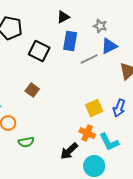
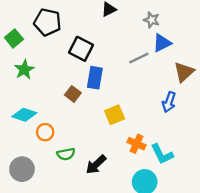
blue rectangle: (70, 41) -> (95, 78), moved
yellow square: (94, 108) -> (115, 115), moved
blue arrow: (119, 108) -> (169, 102), moved
black arrow: (69, 151) -> (96, 165), moved

